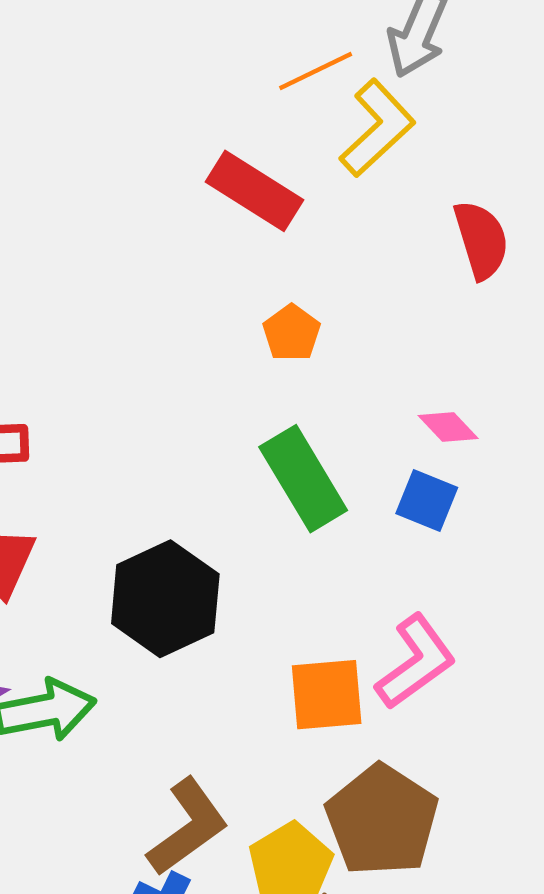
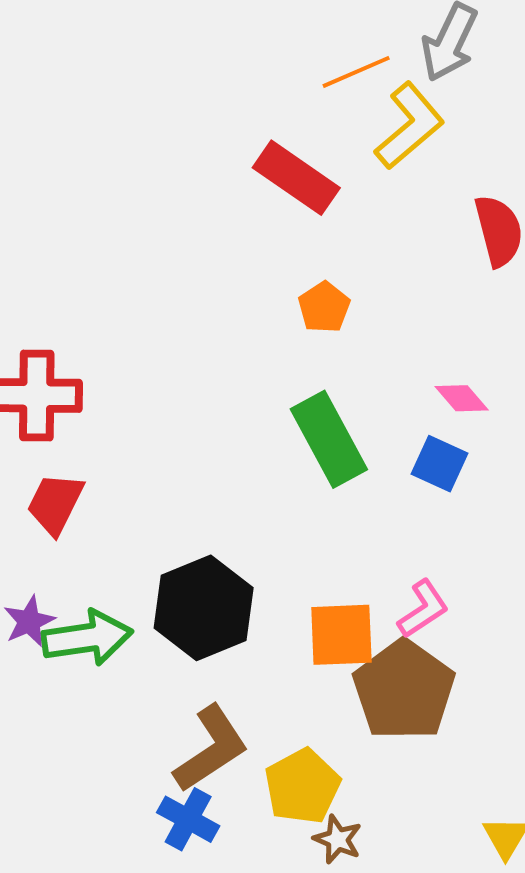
black hexagon: (165, 599) -> (204, 608), moved
pink L-shape: (416, 662) -> (423, 609), size x0.7
brown pentagon: (382, 820) -> (404, 690), moved

